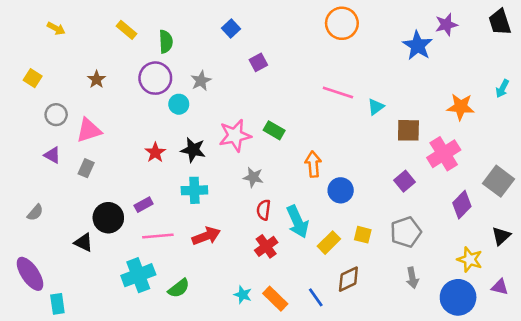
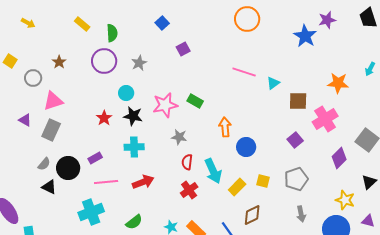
cyan circle: (179, 104) -> (126, 93), moved
gray circle: (56, 115) -> (33, 78), moved
gray rectangle: (86, 168) -> (51, 130), size x1.5
gray semicircle: (35, 213) -> (44, 164), moved
green semicircle: (179, 288) -> (134, 222), moved

